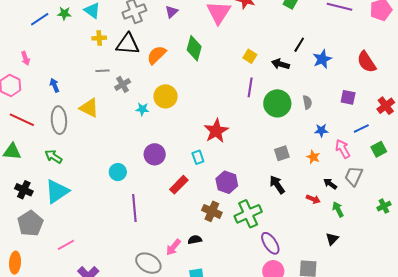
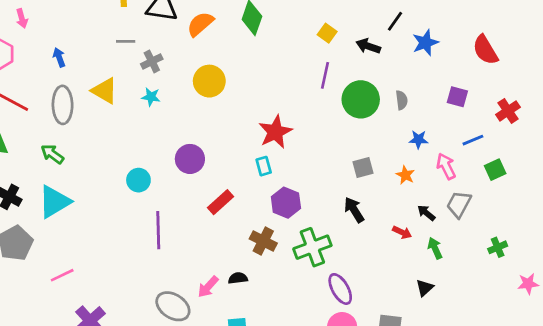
cyan star: (142, 109) -> (151, 97), moved
cyan rectangle: (198, 157) -> (264, 166), moved

